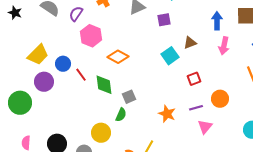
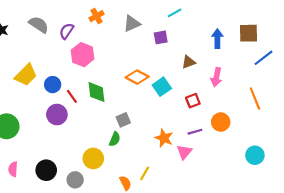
pink arrow: (224, 46) -> (216, 77), moved
cyan square: (170, 56) -> (162, 87), moved
orange diamond: (118, 57) -> (137, 77), moved
purple circle: (44, 82) -> (57, 115), moved
green diamond: (104, 85) -> (96, 92), moved
pink triangle: (205, 127) -> (184, 152), moved

